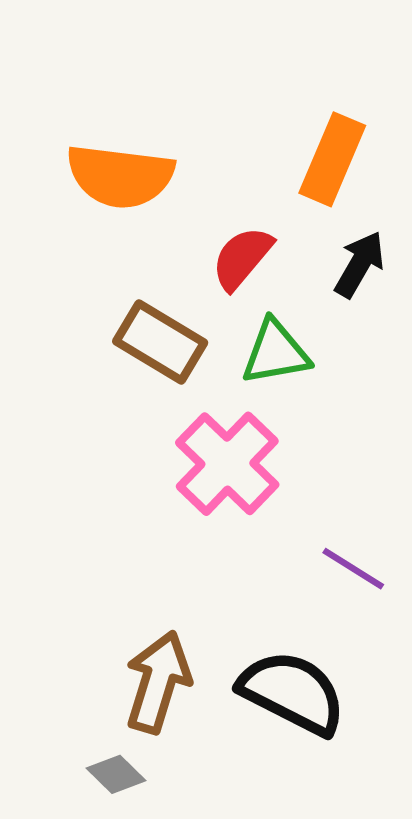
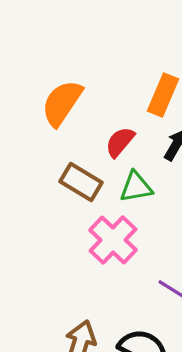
orange semicircle: (120, 176) -> (62, 103), turned 117

